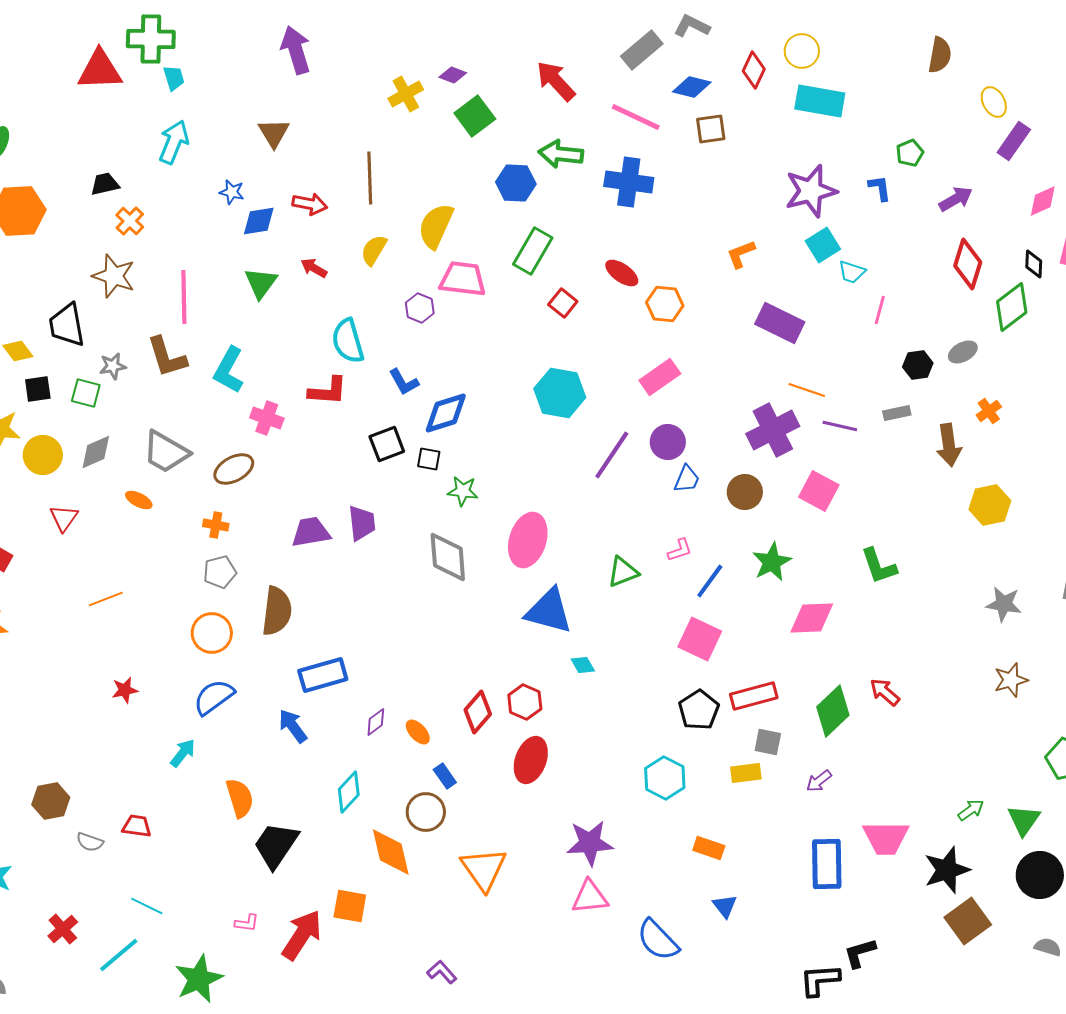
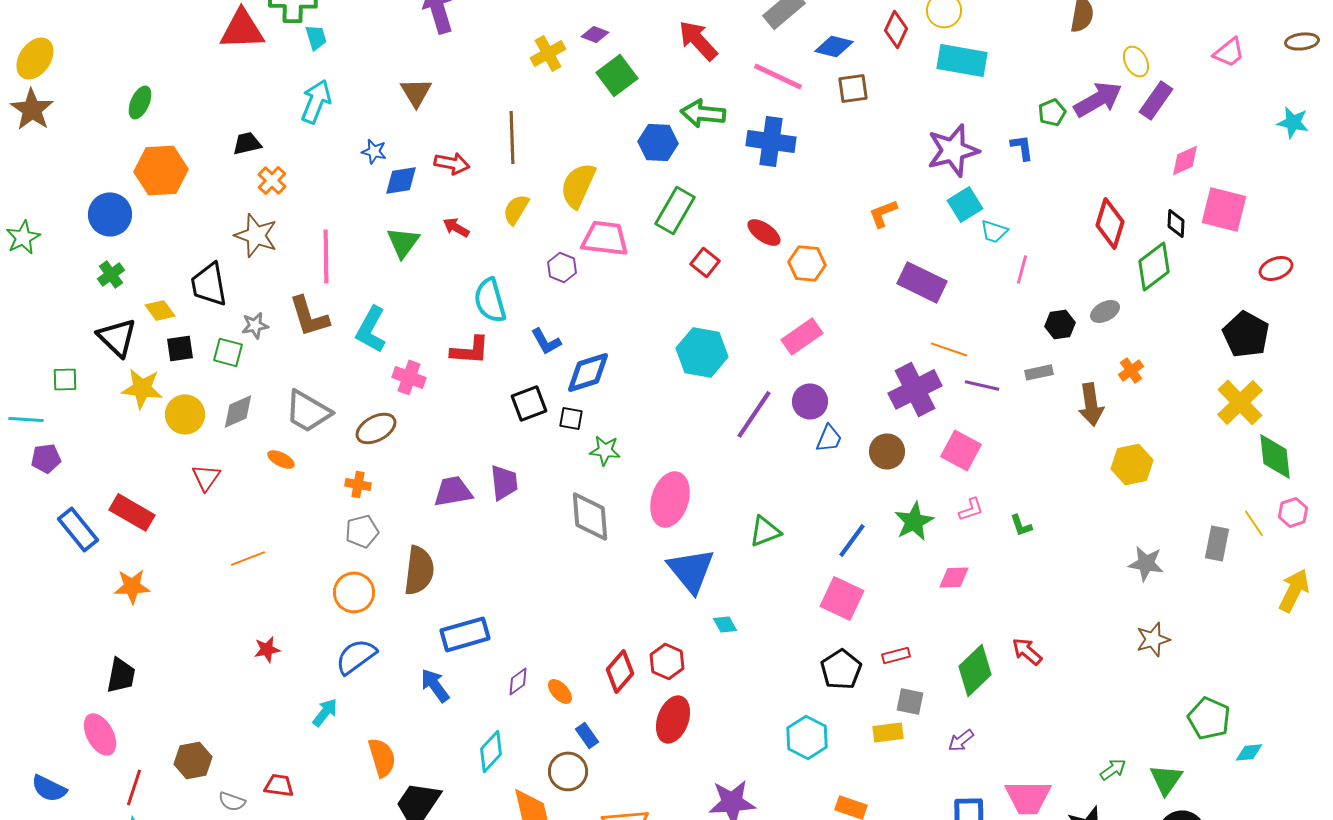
purple arrow: (956, 199) -> (1098, 99), moved, size x1.4
pink L-shape: (680, 550) -> (971, 509), moved
green L-shape: (879, 566) -> (1021, 525), size x0.6
blue triangle: (549, 611) -> (691, 570), turned 36
pink diamond: (812, 618) -> (954, 577), size x0.7
red rectangle: (754, 696) -> (896, 655), size x0.6

